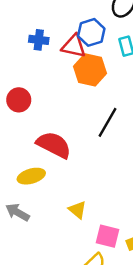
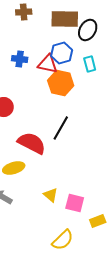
black line: (107, 122) -> (61, 128), moved
pink square: (107, 236) -> (75, 203), moved

